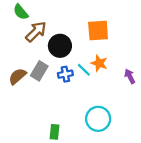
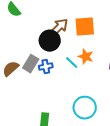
brown arrow: (36, 32) -> (59, 28), moved
blue cross: (65, 74) -> (46, 67), moved

